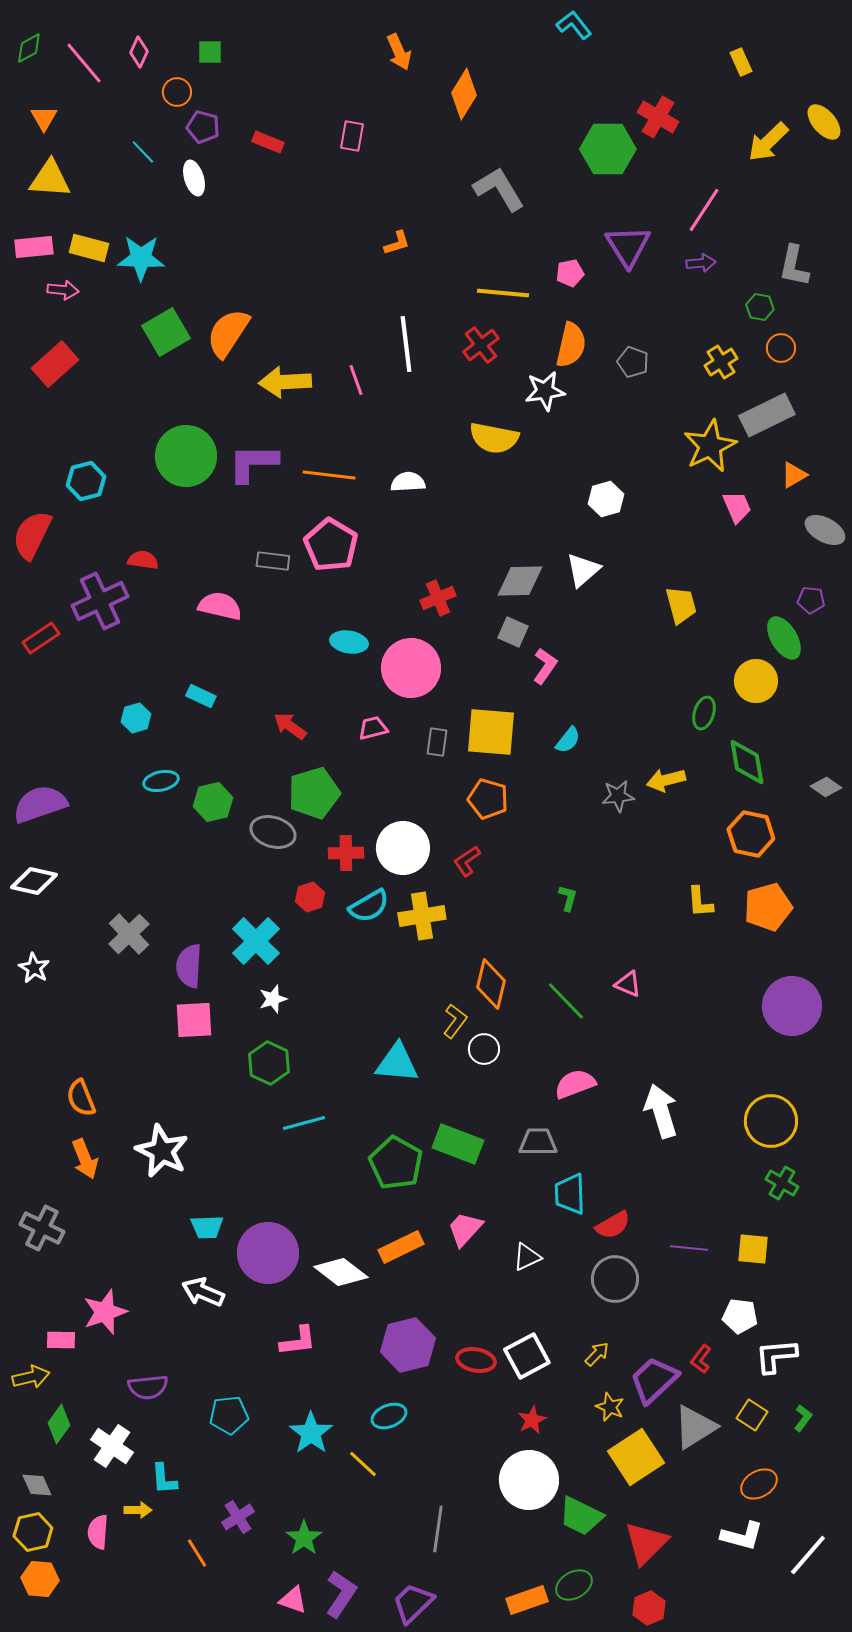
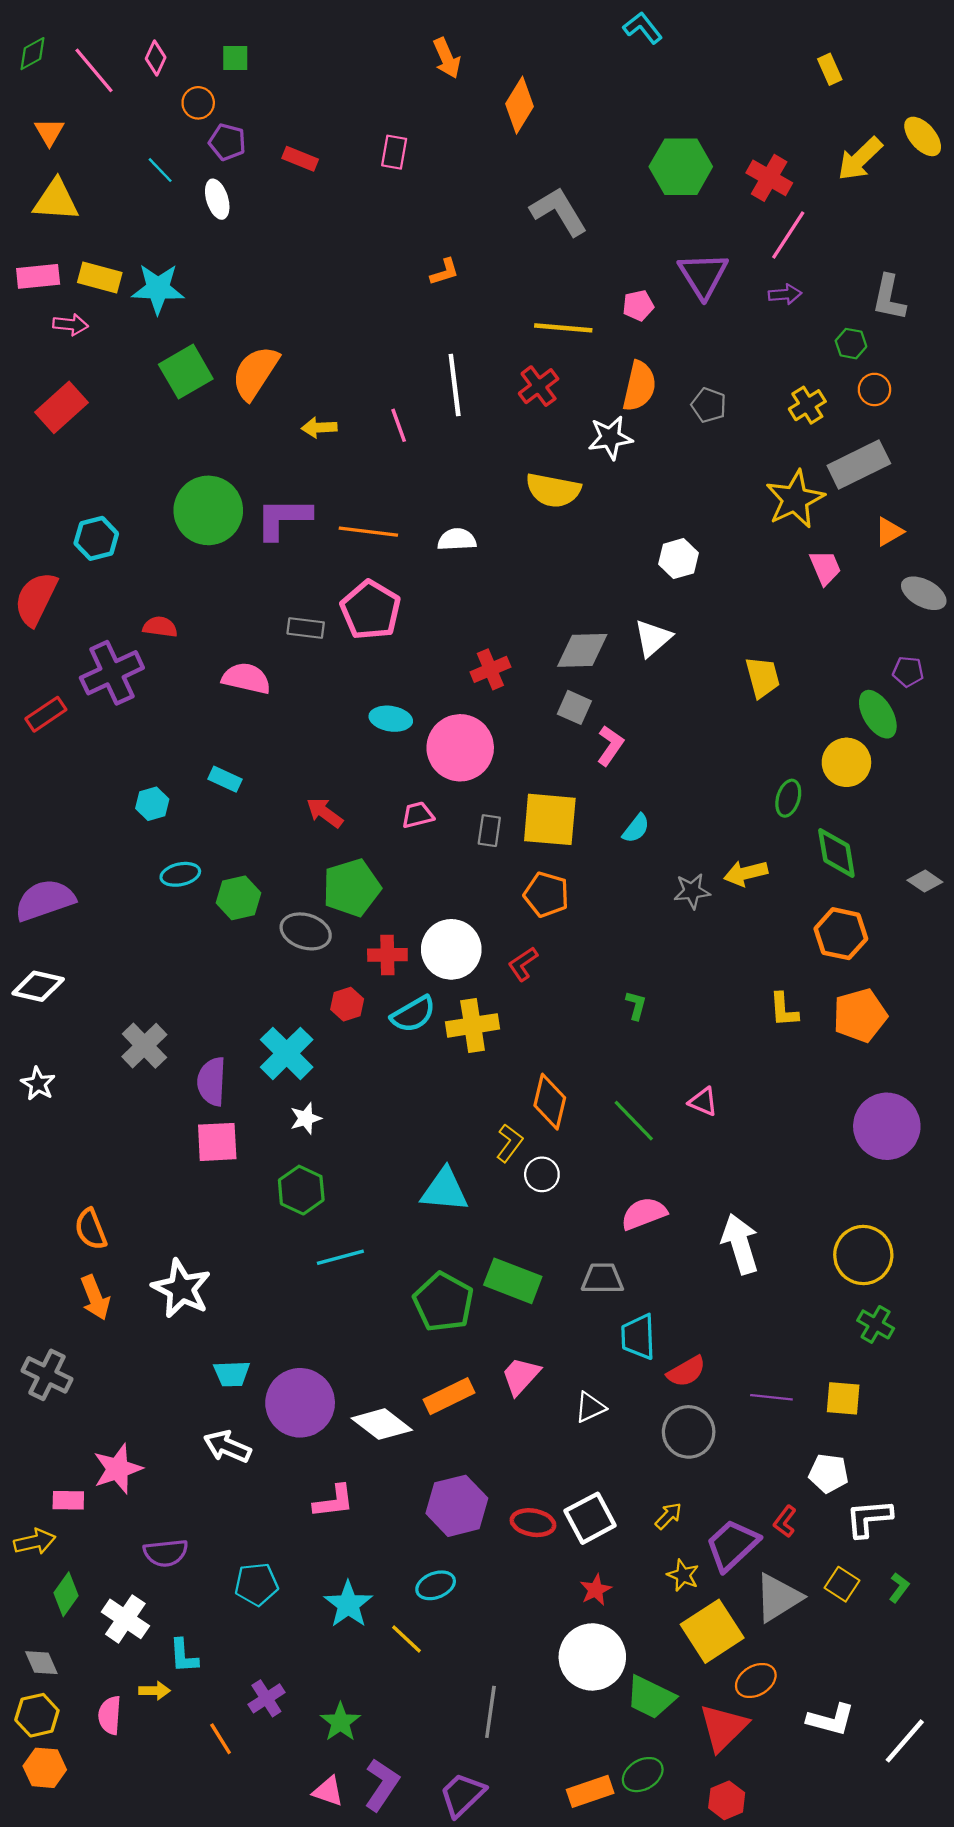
red cross: (658, 117) -> (769, 178), moved
yellow arrow: (285, 382) -> (319, 428), size x0.6
orange ellipse: (759, 1484) -> (756, 1680), moved

